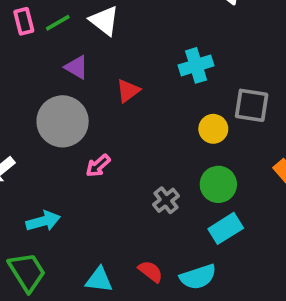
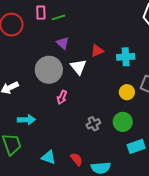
white triangle: (104, 21) -> (78, 67), moved
red triangle: (128, 91) -> (97, 51), moved
pink arrow: (98, 166) -> (62, 97), turned -40
cyan rectangle: (226, 228) -> (136, 146), moved

